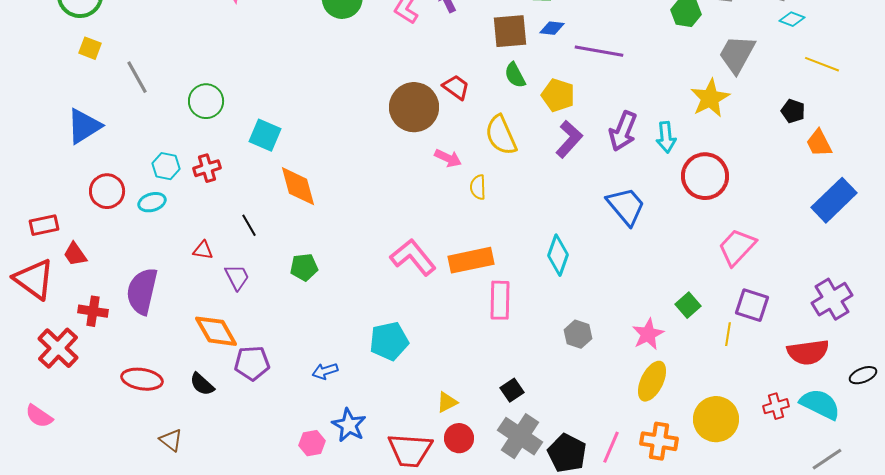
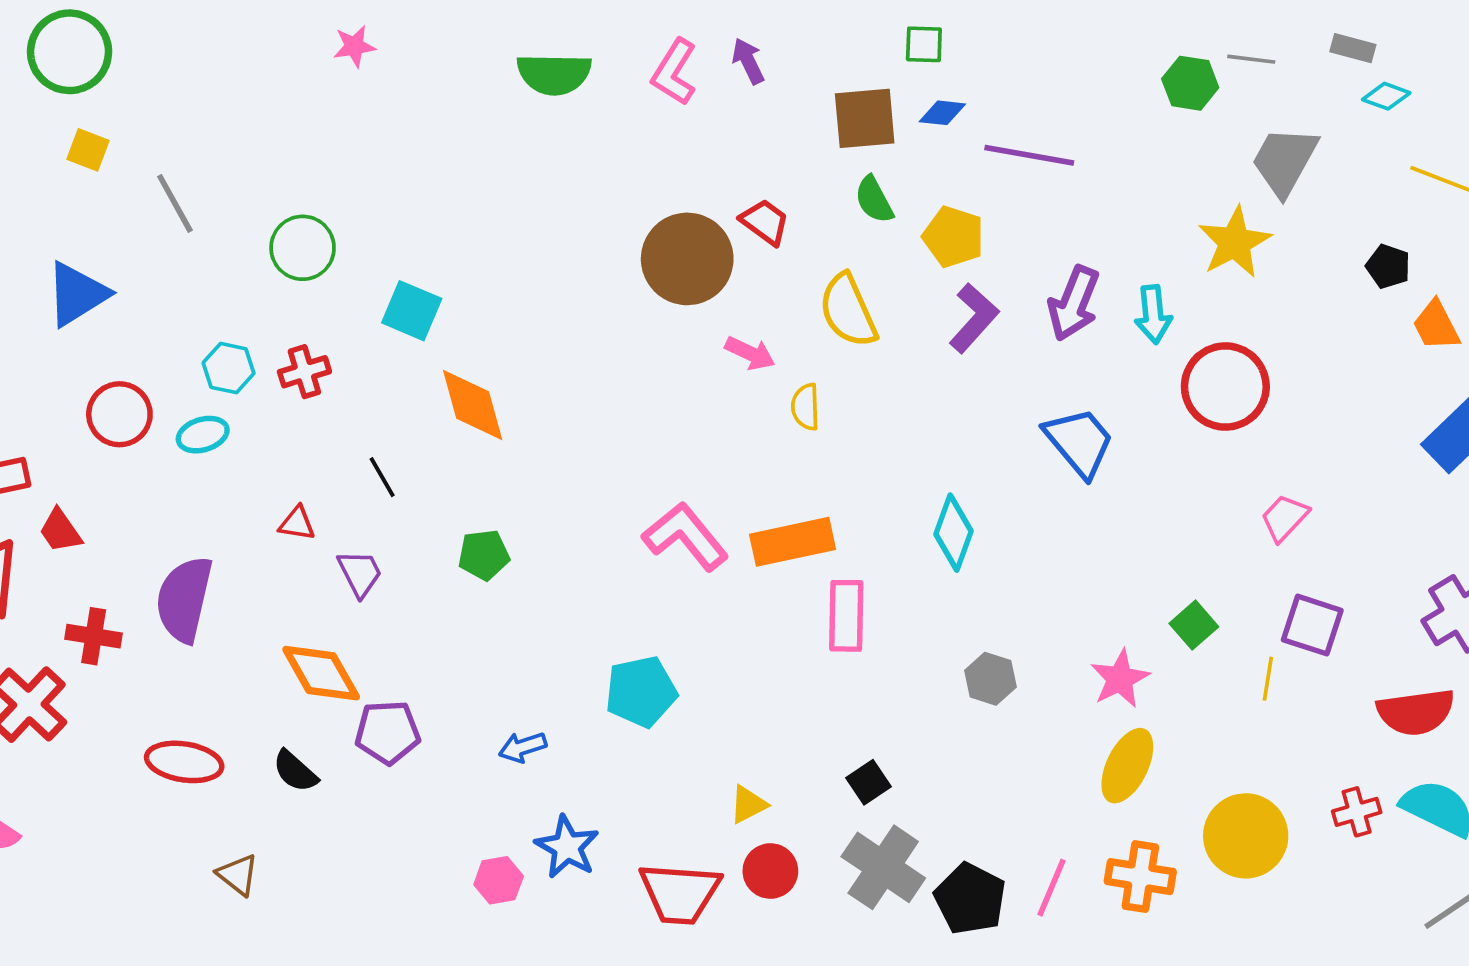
pink trapezoid: (737, 247) -> (1285, 518), size x0.7

